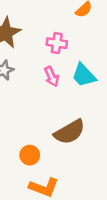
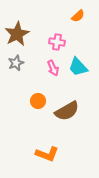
orange circle: (30, 155) -> (38, 101), moved

